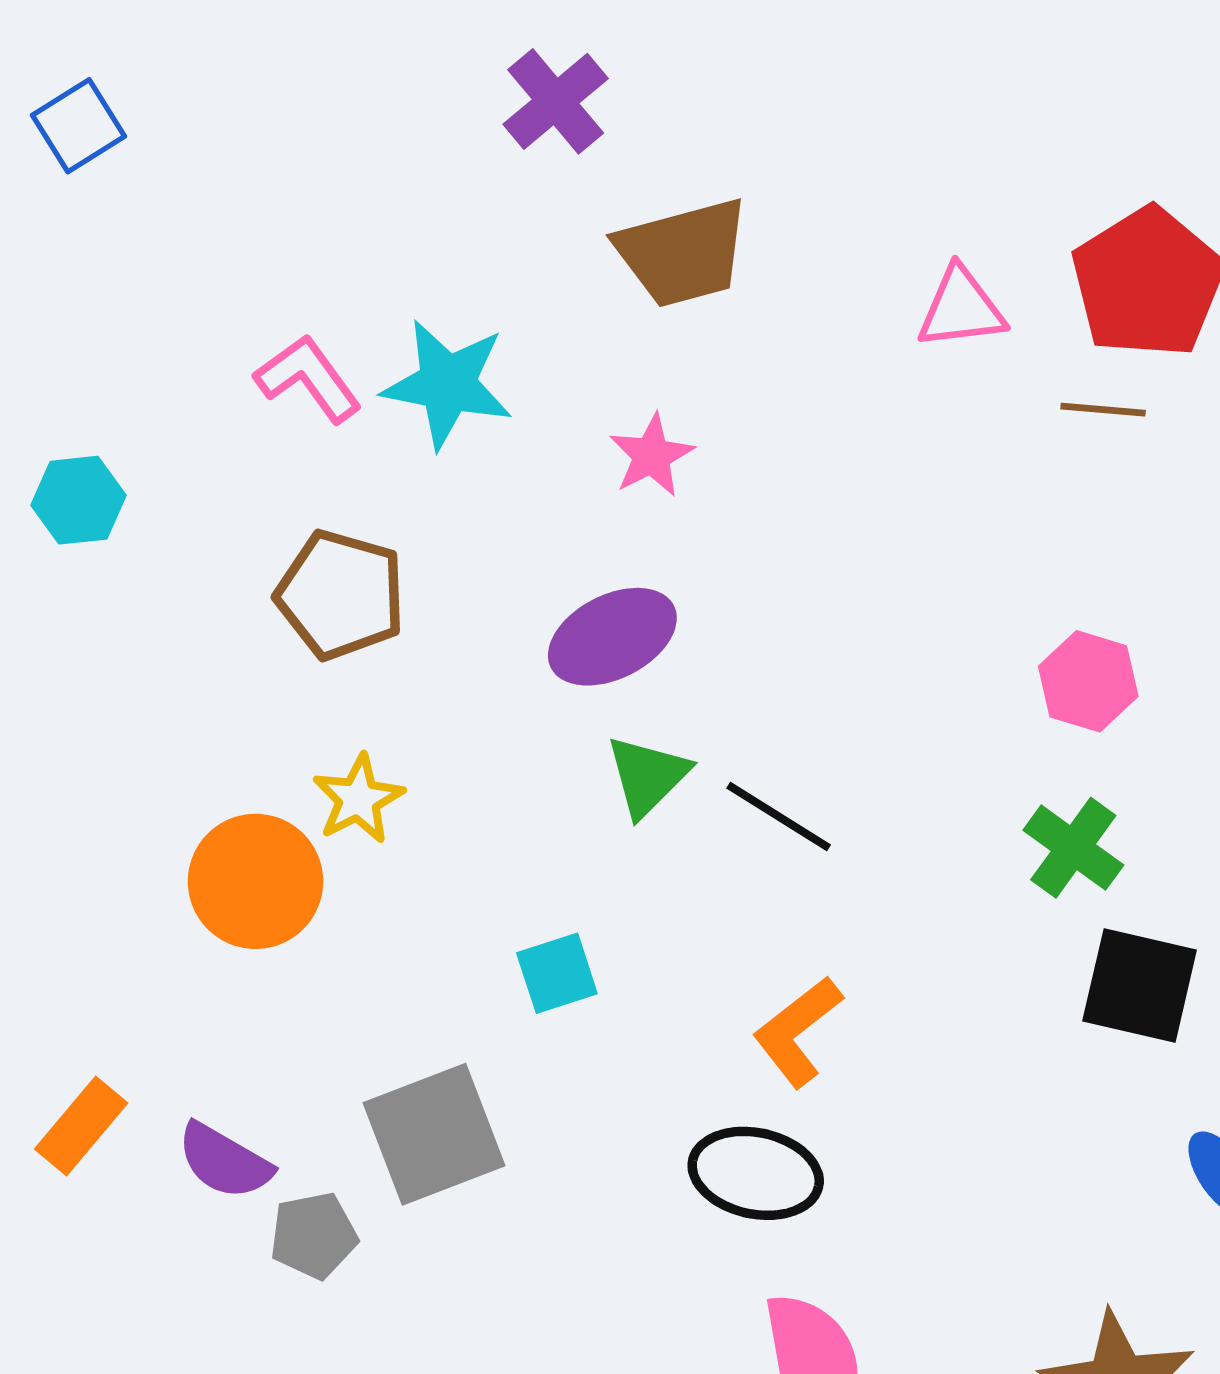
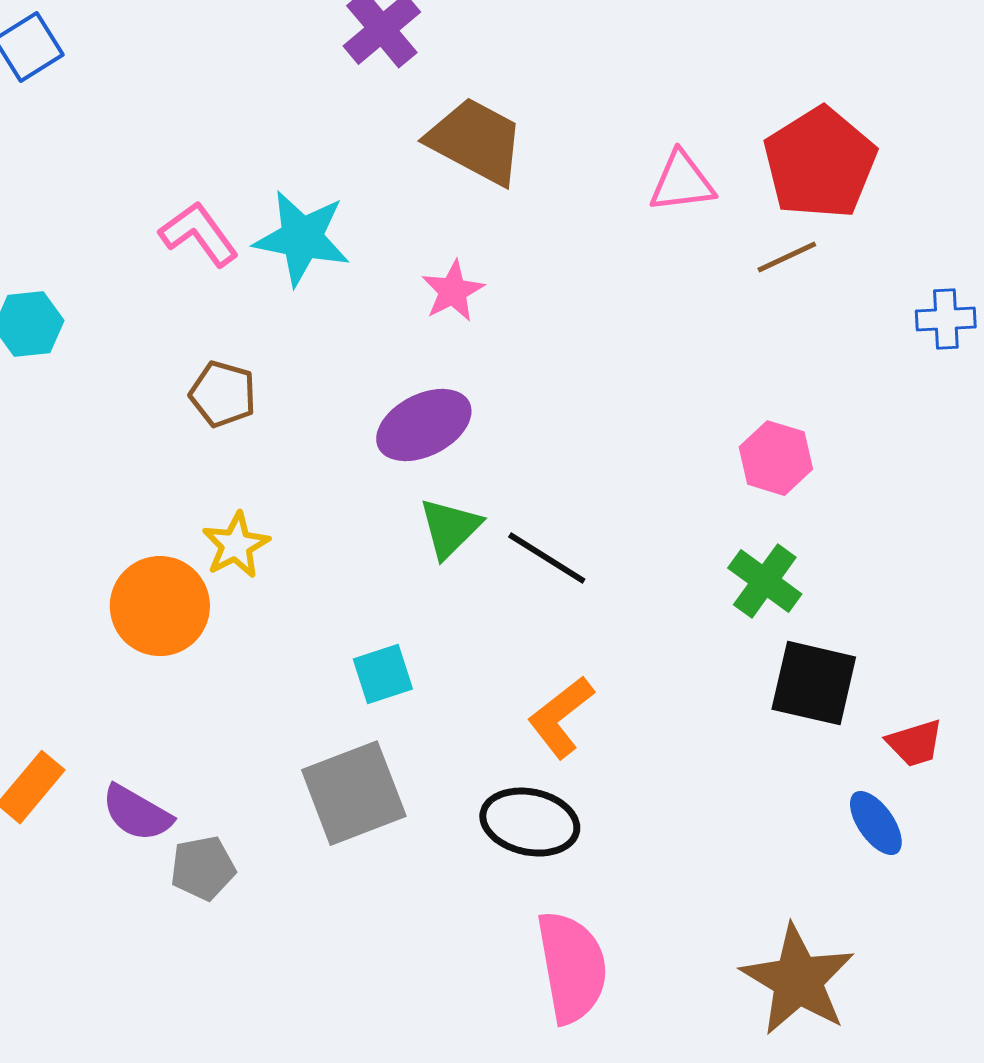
brown trapezoid: (683, 253) -> (476, 141), turned -137
brown line: (1103, 410) -> (787, 257), turned -30
brown pentagon: (341, 595) -> (223, 394), size x0.7
gray square: (434, 1134) -> (354, 793), moved

